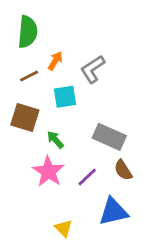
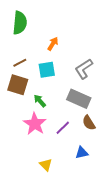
orange arrow: (55, 61) -> (53, 44), moved
gray L-shape: (93, 69) -> (84, 69), moved
brown line: (29, 76) -> (20, 63), moved
blue triangle: (113, 212) -> (82, 153), size x0.6

